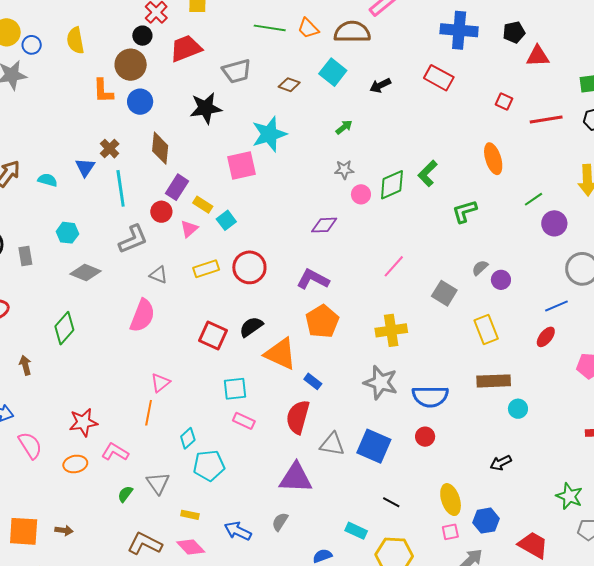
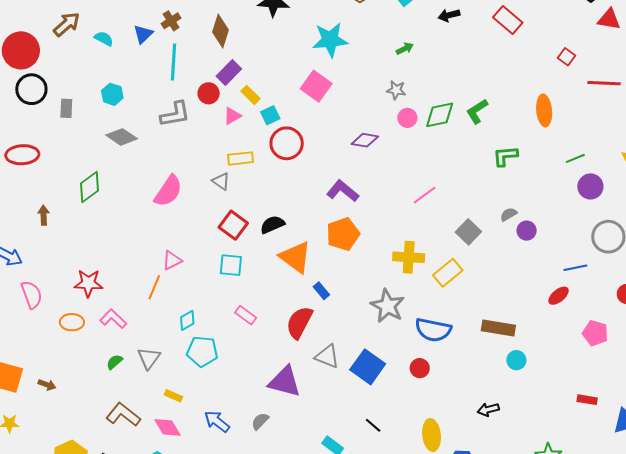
pink square: (241, 165) -> (316, 86), moved, turned 36
red circle: (249, 267) -> (287, 143), moved
gray triangle: (159, 275) -> (221, 181), moved
yellow rectangle: (486, 330) -> (448, 273), moved, turned 60
cyan square: (235, 389) -> (231, 265), moved

